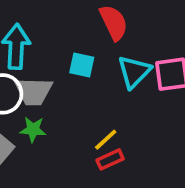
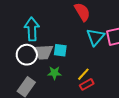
cyan square: (82, 65) -> (60, 50), moved
green star: (33, 129) -> (54, 73), moved

